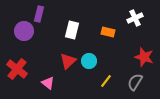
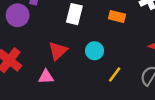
red triangle: (68, 61) -> (58, 51), moved
pink triangle: (48, 83) -> (46, 77), turned -40

